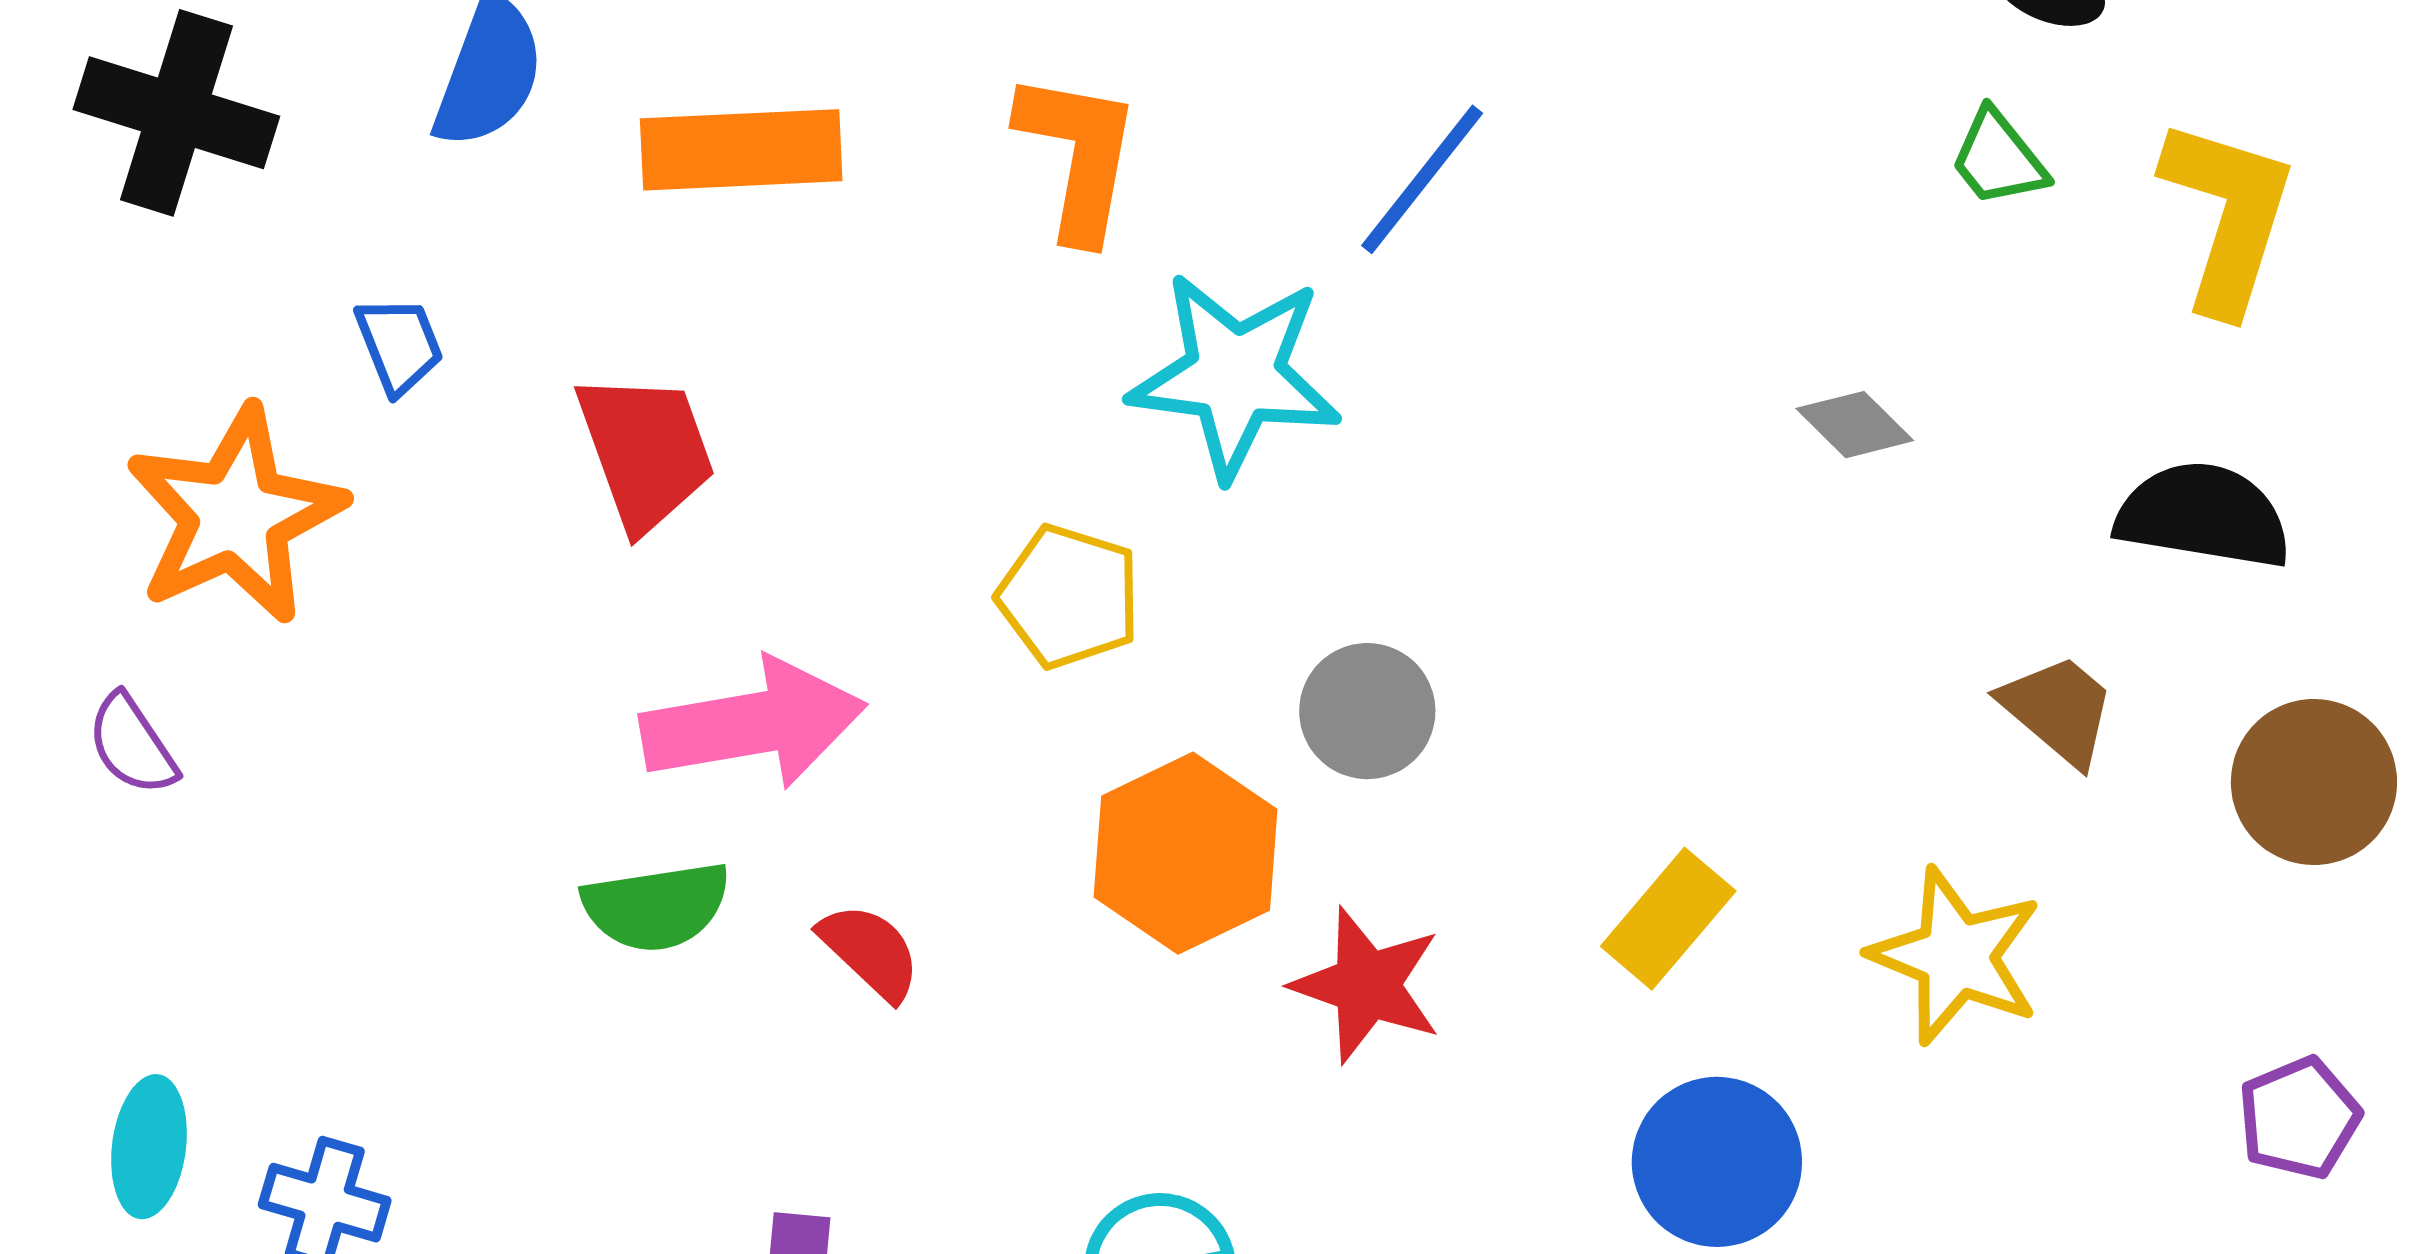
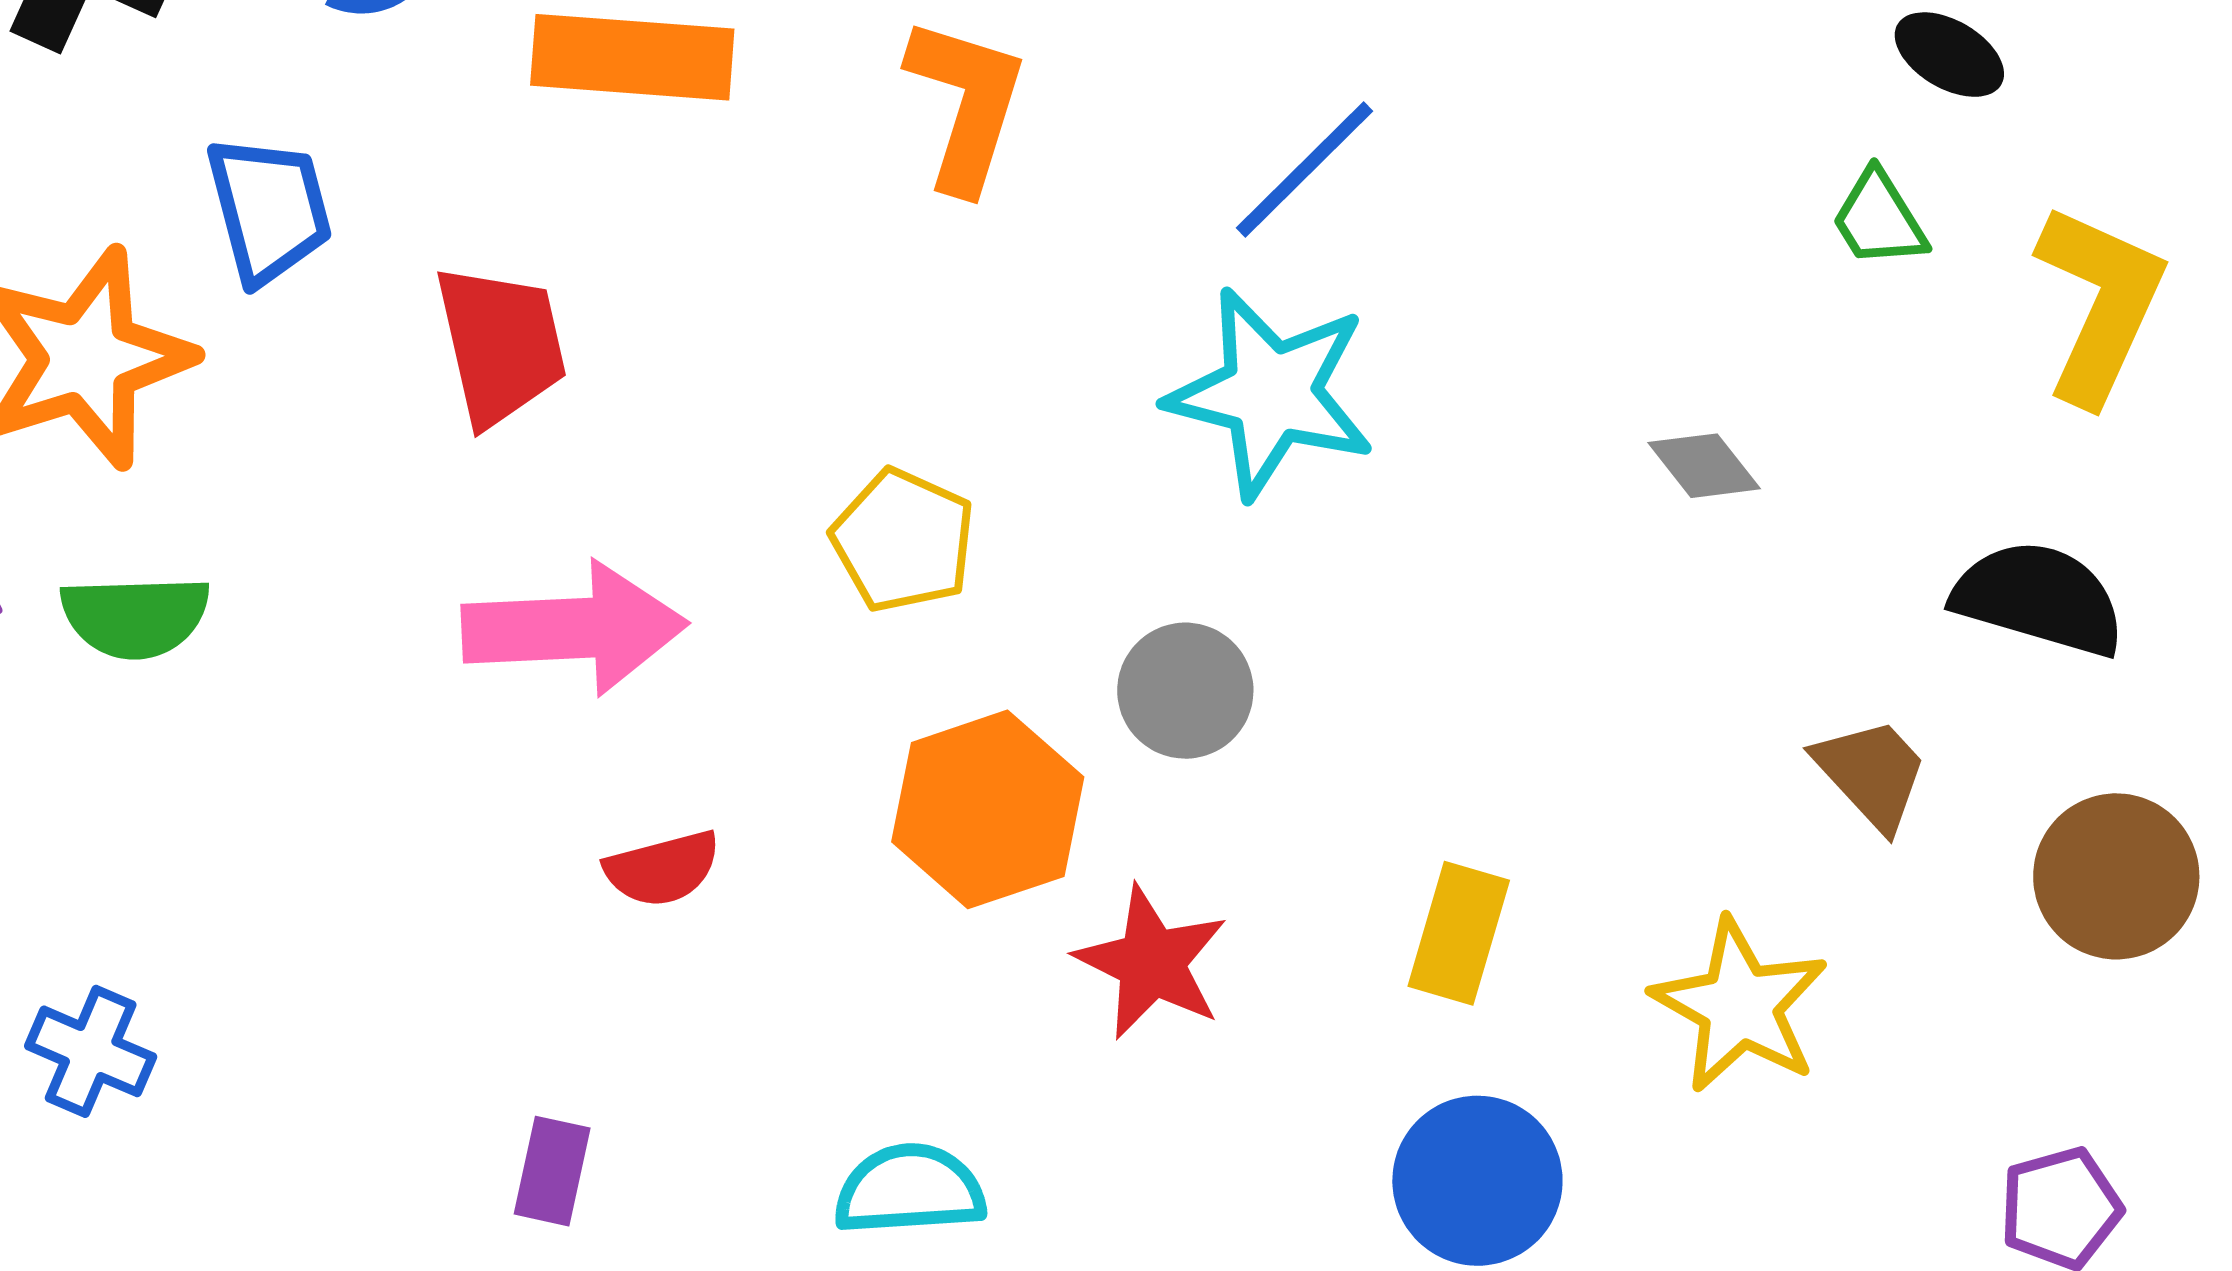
blue trapezoid: (399, 345) -> (269, 209), size x1.5
cyan star: (1235, 375) -> (1271, 393), moved
green semicircle: (656, 906) -> (135, 617), moved
yellow rectangle: (1668, 919) -> (1459, 933), turned -31
red semicircle: (870, 951) -> (662, 869), turned 115

